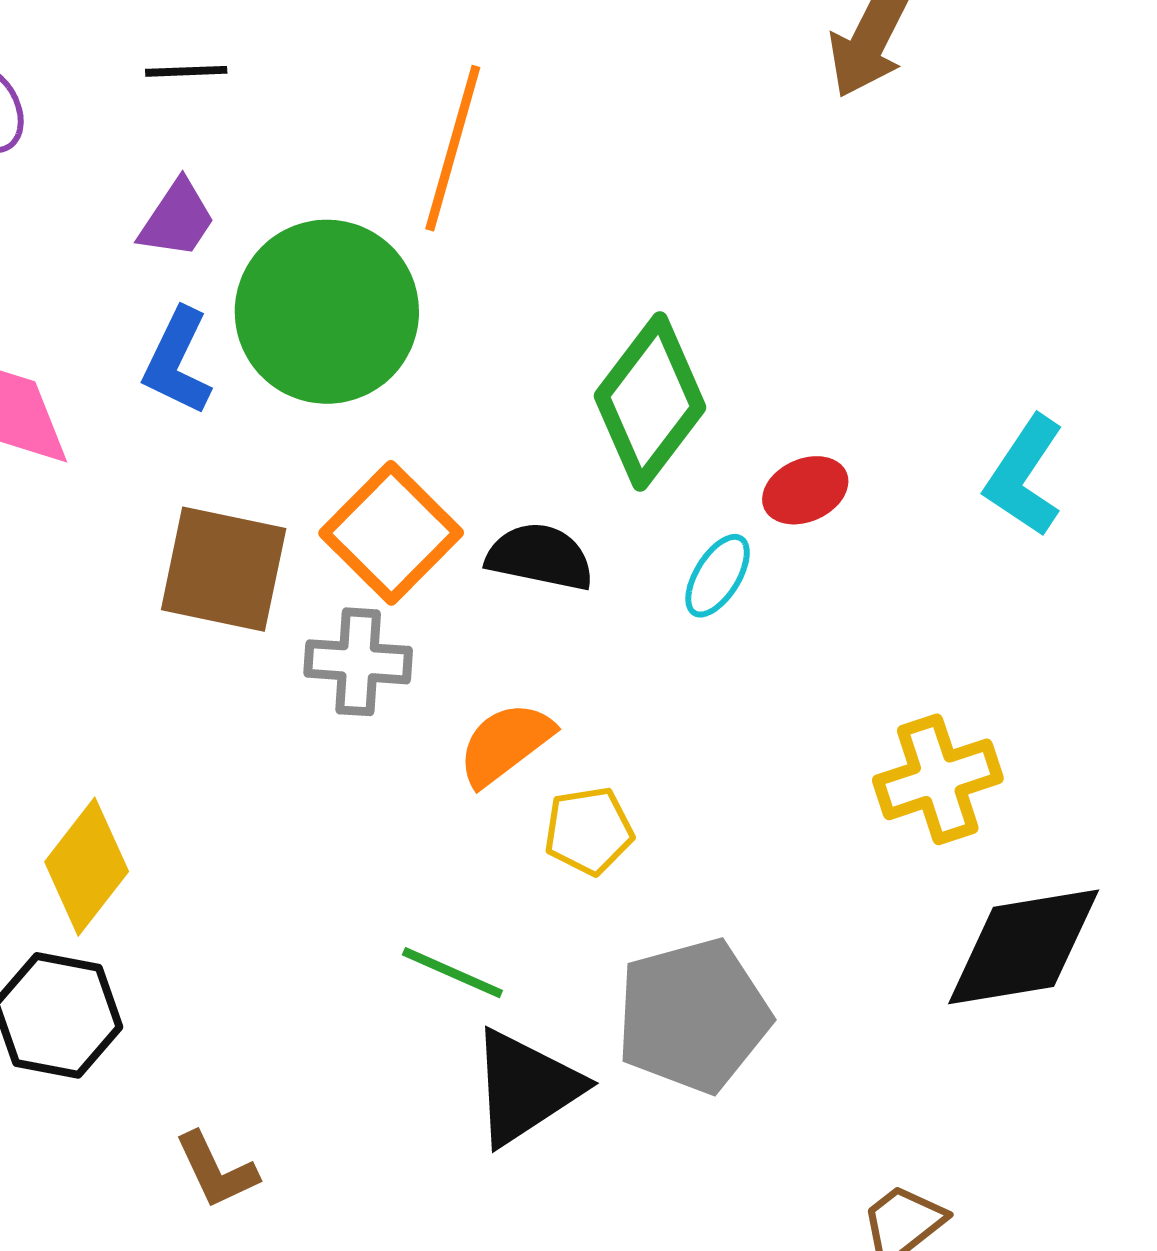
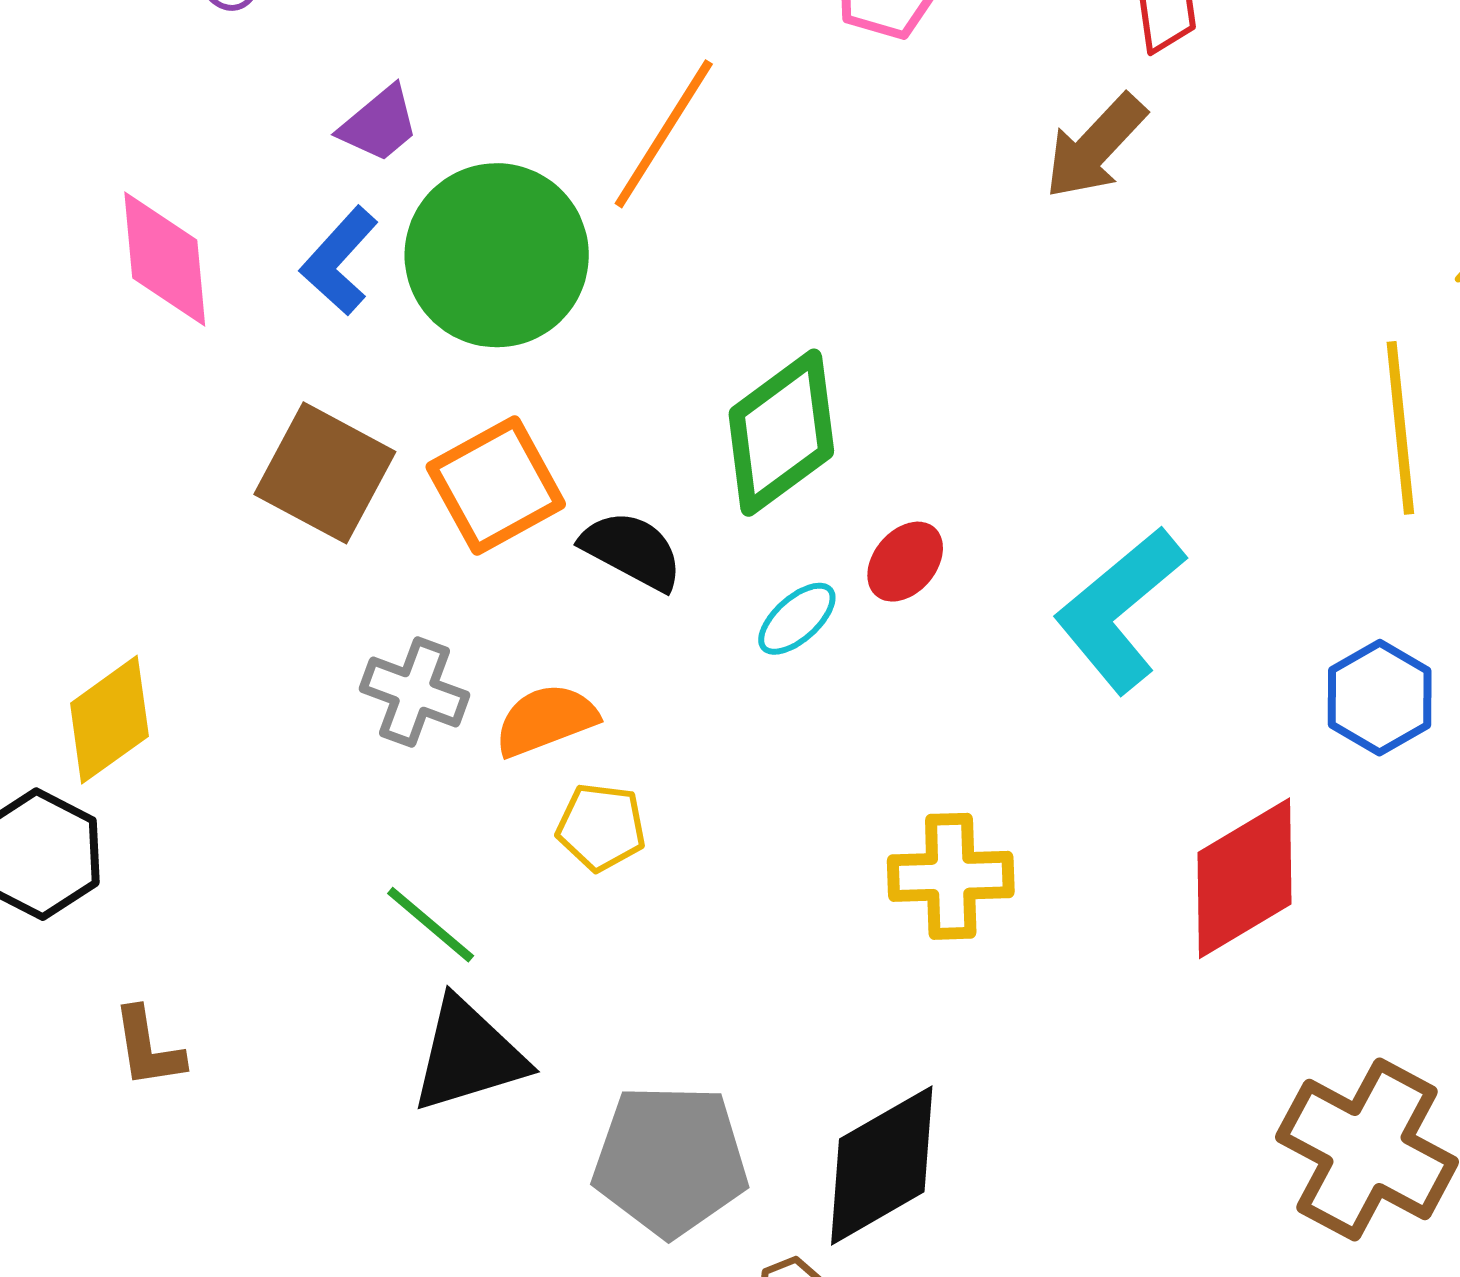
cyan L-shape: (1024, 476) -> (1119, 610), size x1.4
red ellipse: (805, 490) -> (905, 562), turned -42
gray cross: (358, 662) -> (415, 692), moved
black diamond: (1024, 947) -> (882, 1165), moved, turned -37
gray pentagon: (693, 1016) -> (670, 1160), moved

